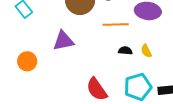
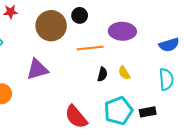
black semicircle: (125, 51) -> (102, 74), turned 104

